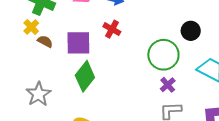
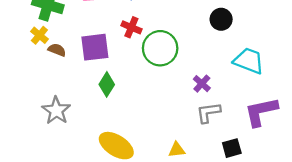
green circle: (163, 55) -> (160, 48), moved
green diamond: (85, 76) -> (107, 84), size x0.7

